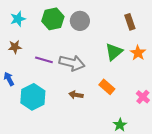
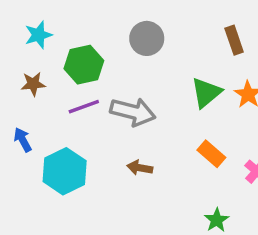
green hexagon: (53, 19) -> (84, 65), moved
purple line: (44, 60) -> (84, 107), turned -36
orange rectangle: (107, 87) -> (211, 154), moved

